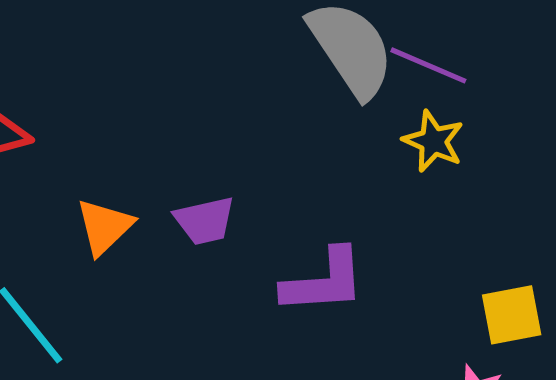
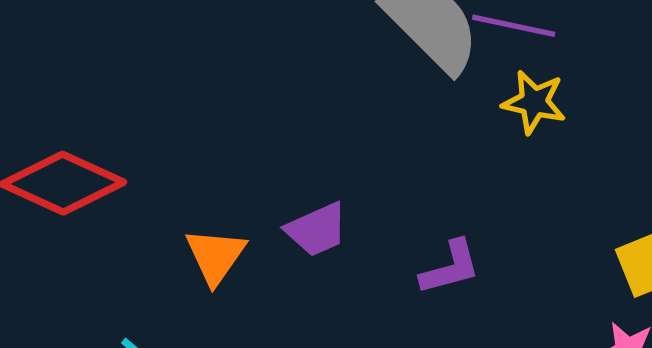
purple L-shape: (324, 281) -> (450, 268), size x0.7

